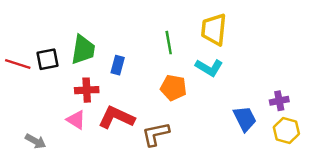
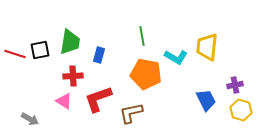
yellow trapezoid: (214, 29) -> (207, 47), moved
orange pentagon: (173, 88) -> (146, 74), size x1.4
red L-shape: (116, 117) -> (98, 99), turned -44

